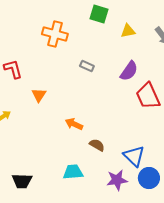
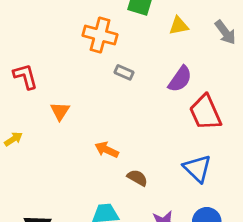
orange cross: (55, 34) -> (100, 35), moved
blue triangle: (134, 156) -> (197, 168), moved

